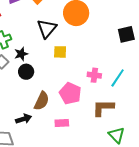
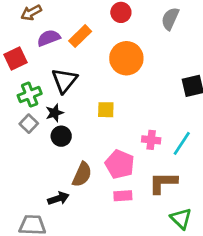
black triangle: (47, 29) -> (64, 81), moved
pink rectangle: (62, 123) -> (123, 196), moved

